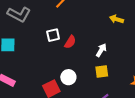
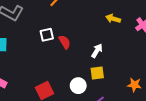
red semicircle: (70, 42) -> (65, 42), turned -64
white circle: (68, 77) -> (78, 86), moved

